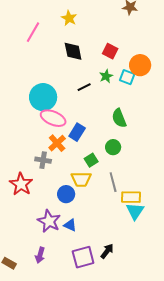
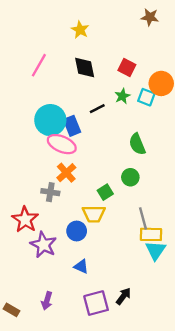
pink line: (33, 32) -> (39, 65), moved
blue rectangle: (77, 132) -> (72, 126), moved, turned -54
gray line: (113, 182) -> (143, 218), moved
purple star: (49, 221) -> (43, 245), moved

